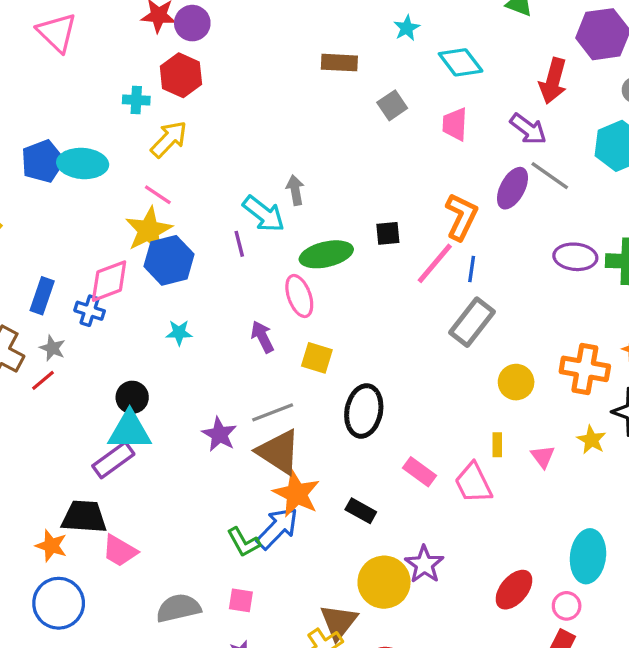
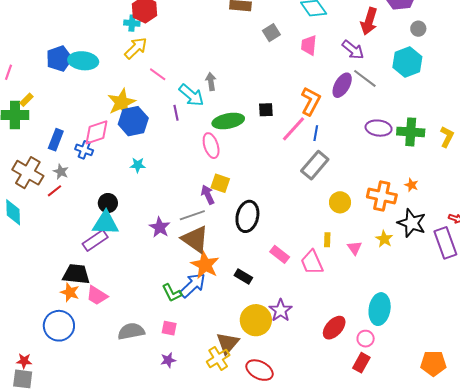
cyan cross: (136, 100) -> (132, 23), moved
pink line: (158, 195) -> (158, 74), moved
purple arrow: (262, 337) -> (208, 195), moved
orange star: (51, 546) -> (70, 292), moved

